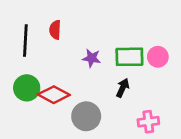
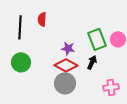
green rectangle: (129, 57) -> (97, 39), turned 70
purple star: (92, 58) -> (68, 48), moved
red diamond: (54, 95) -> (66, 65), moved

